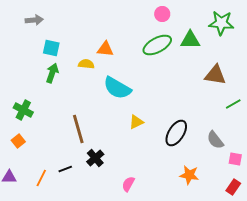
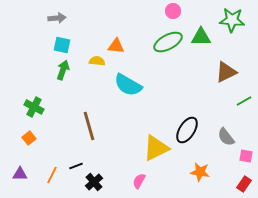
gray arrow: (34, 20) -> (57, 18), moved
brown triangle: (215, 75) -> (226, 72), turned -35
yellow triangle: (136, 122) -> (156, 148), moved, size x1.8
black cross: (95, 158) -> (94, 182), moved

